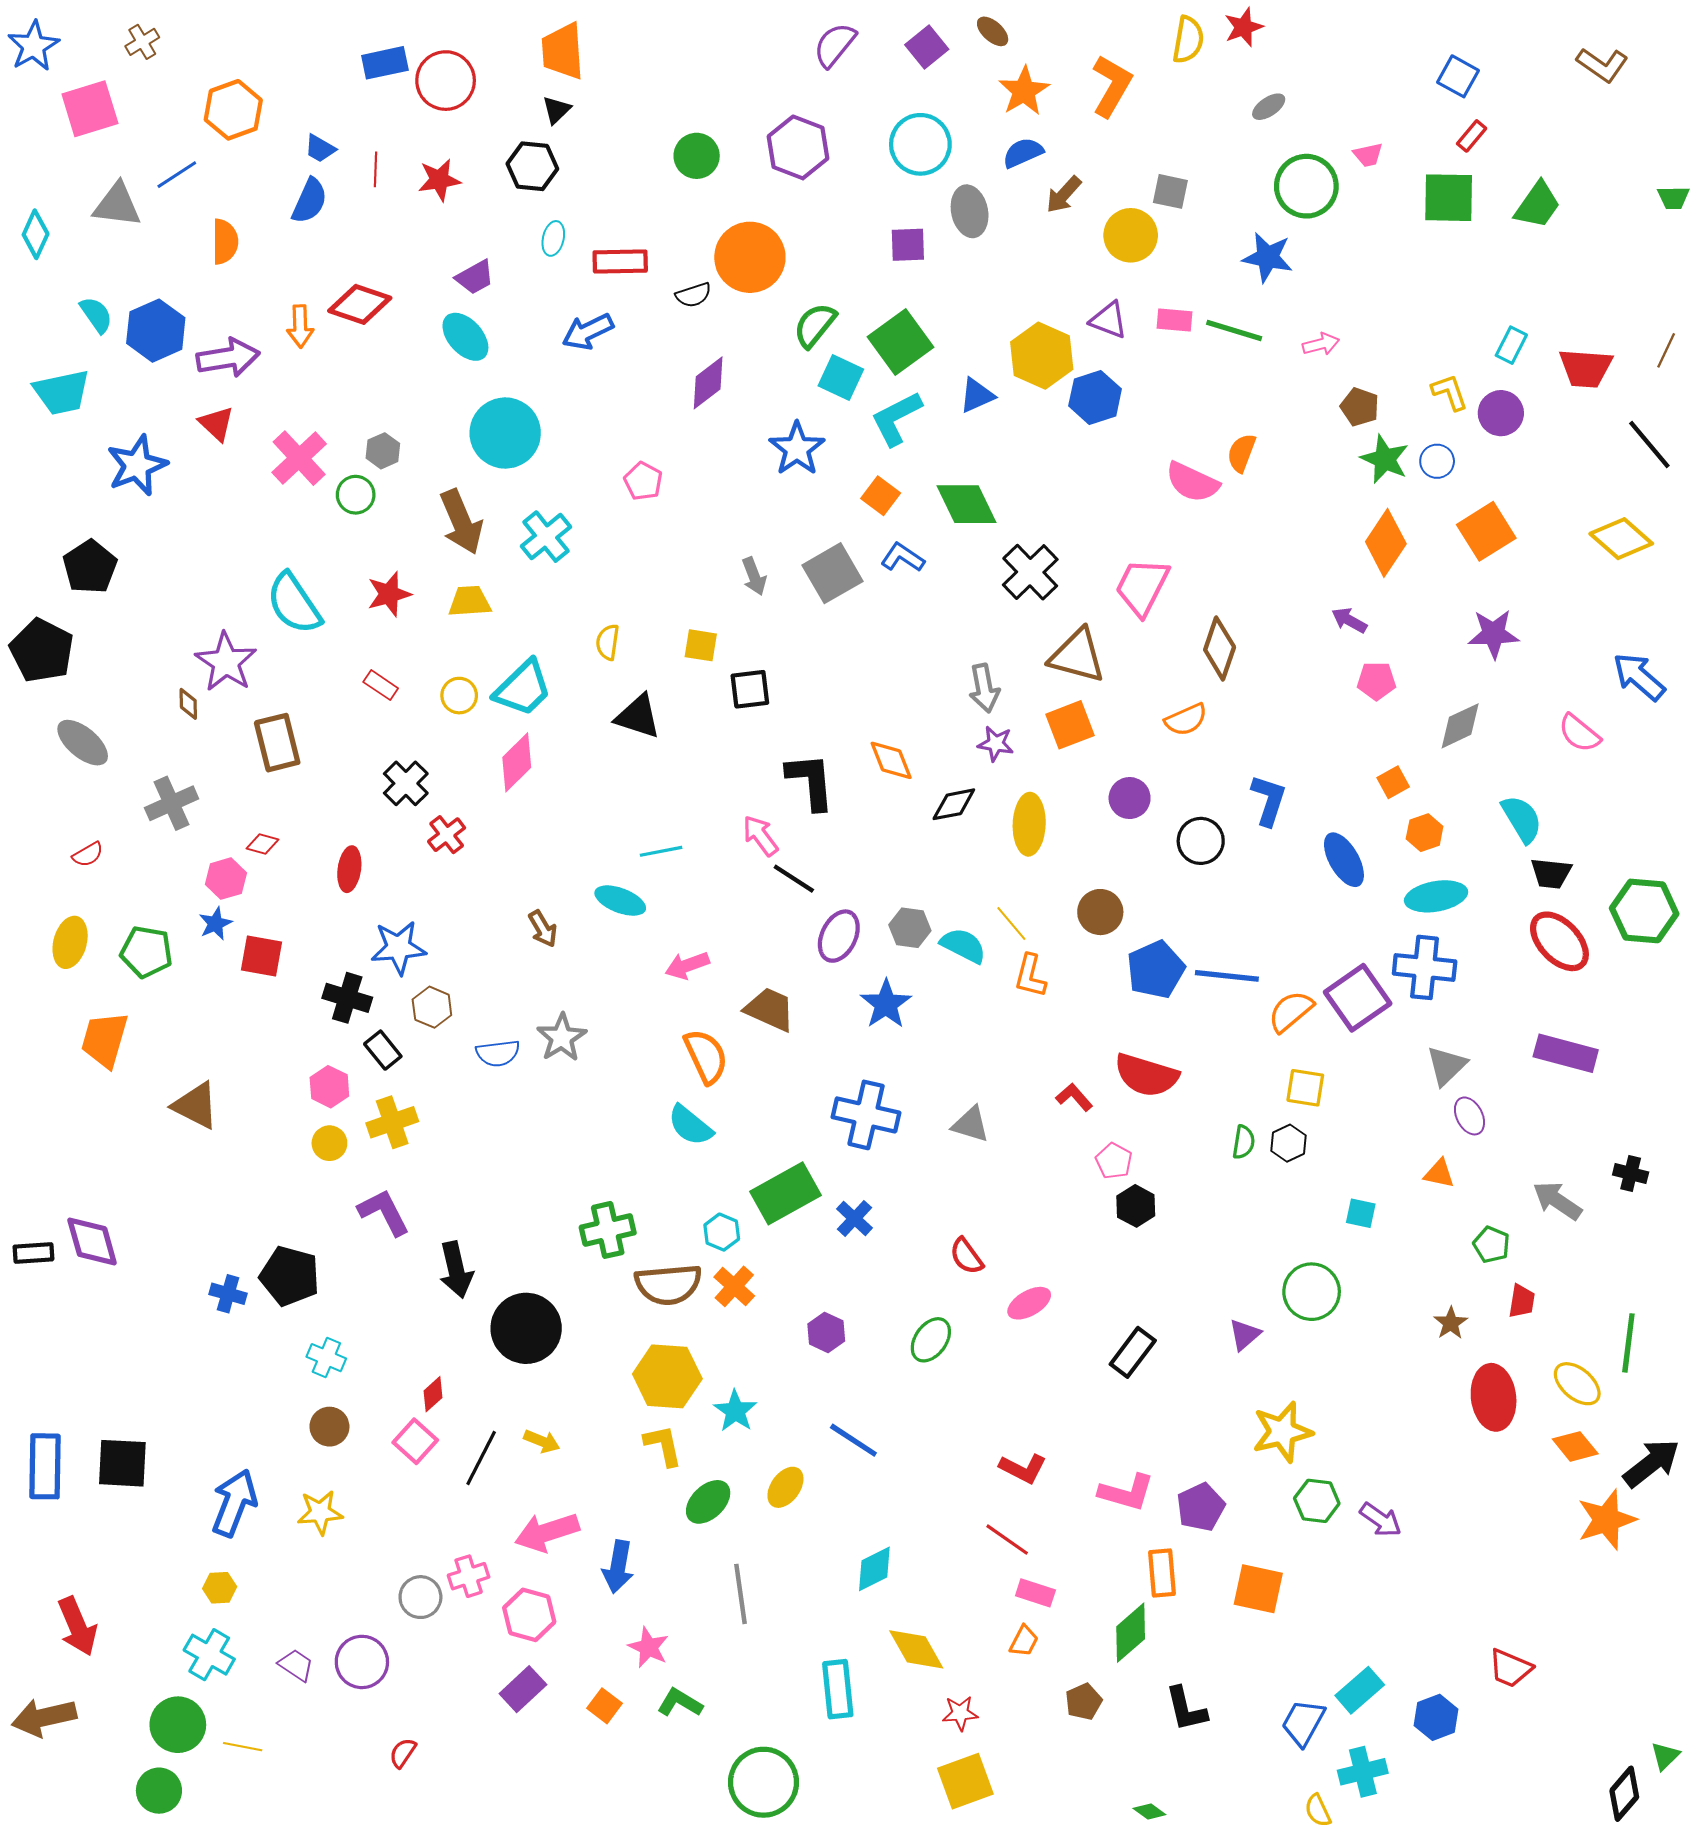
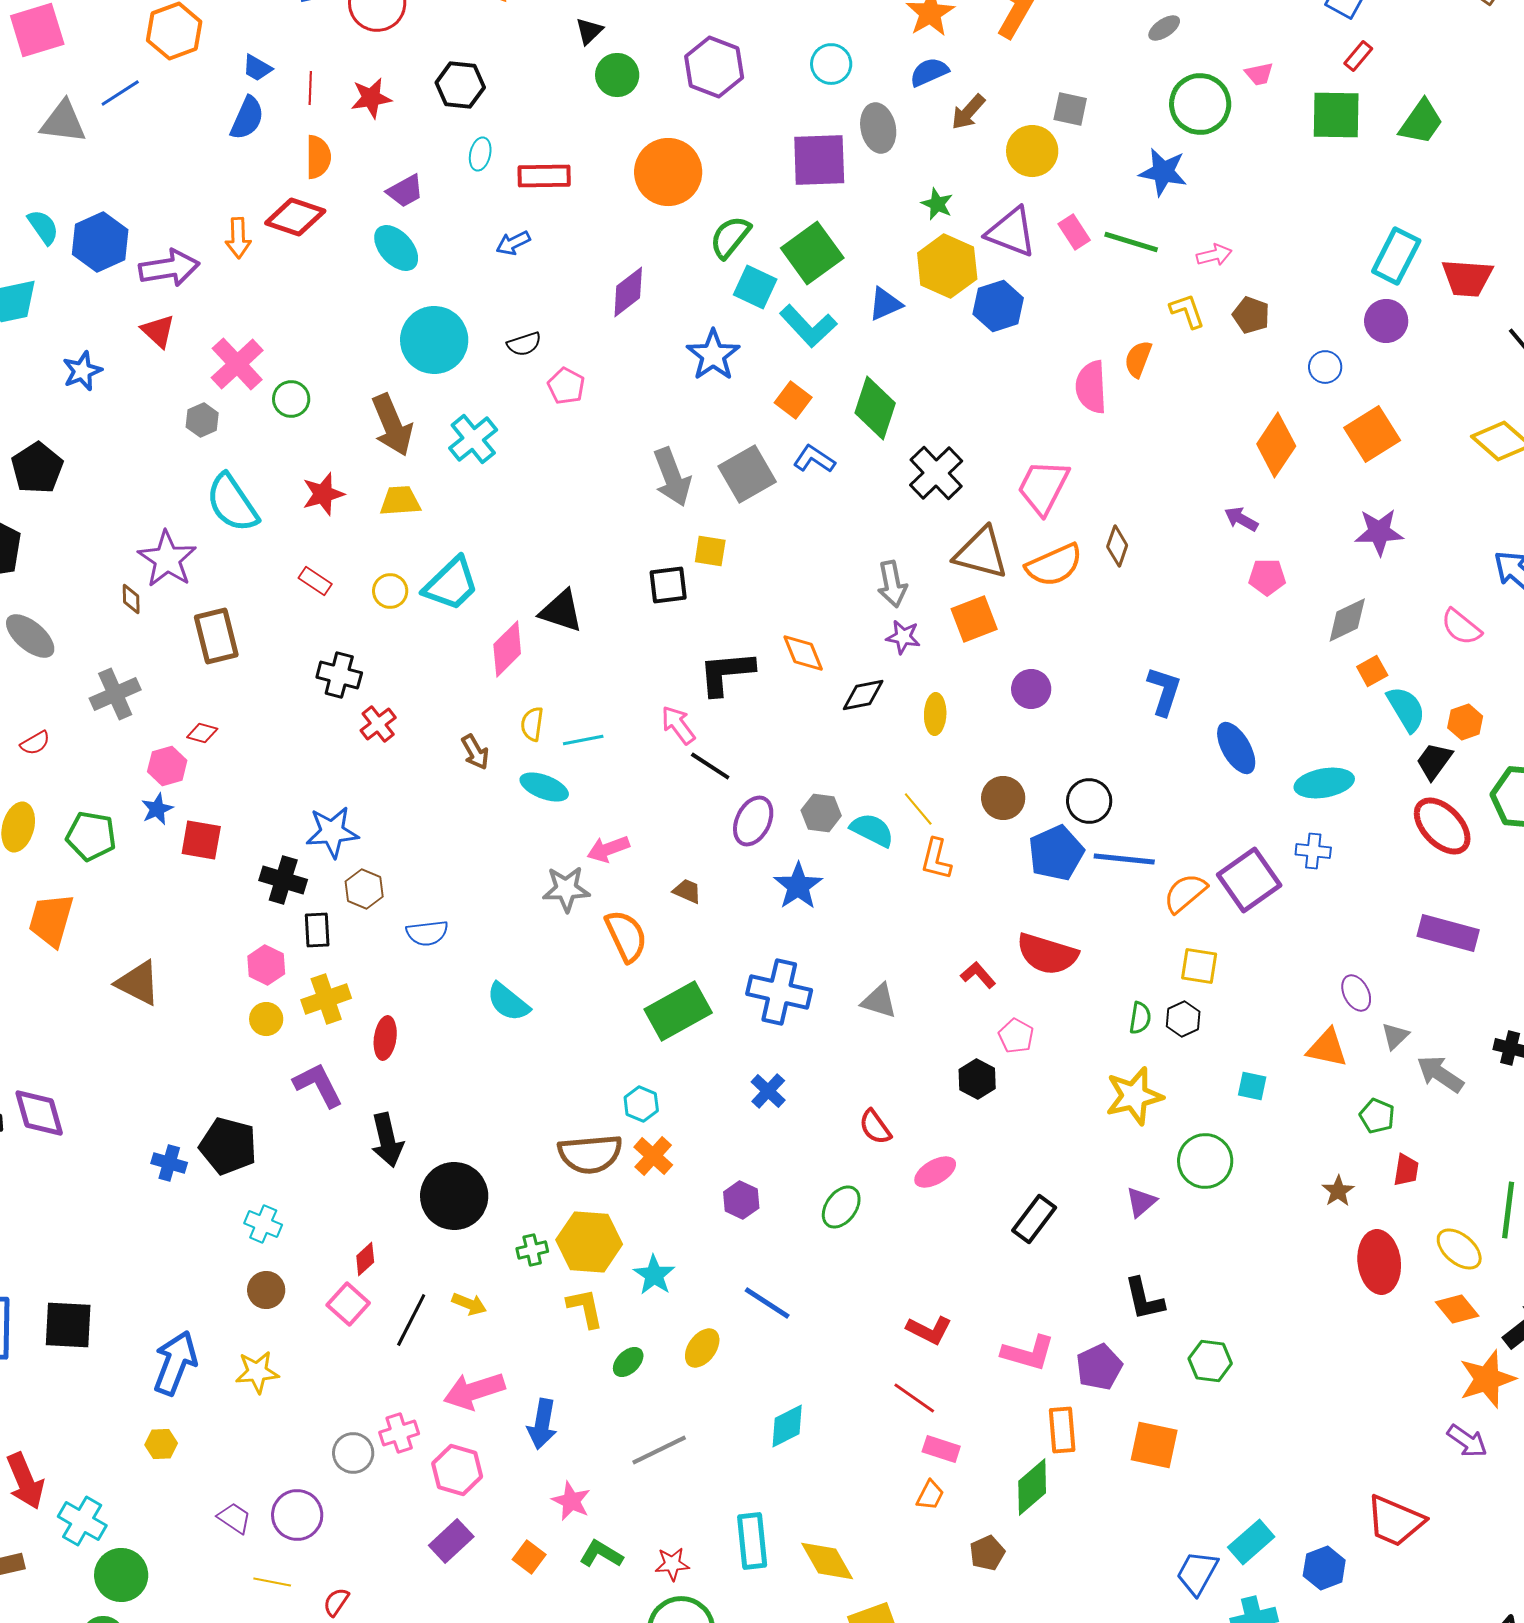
black triangle: (556, 110) -> (589, 31), moved
cyan circle: (920, 144) -> (831, 64), size x0.7
orange semicircle: (225, 242) -> (318, 157), moved
purple square: (908, 245) -> (819, 160), size x1.6
black semicircle: (693, 295) -> (524, 344), moved
purple triangle: (1109, 320) -> (1011, 232), size x1.4
pink rectangle: (1175, 320) -> (1074, 232), turned 52
blue arrow: (588, 332) -> (513, 243), size x0.7
cyan rectangle: (1511, 345) -> (1396, 256), size x1.6
yellow L-shape: (1450, 392) -> (1187, 311), moved
cyan L-shape: (896, 418) -> (808, 326), turned -106
gray hexagon: (383, 451) -> (202, 420), moved
green star: (1385, 459) -> (937, 204), moved, size x0.7
blue star: (137, 465) -> (82, 371), size x0.7
pink semicircle: (1192, 482) -> (1091, 387), turned 62
green diamond: (966, 504) -> (875, 408), turned 44
gray arrow: (754, 576) -> (672, 477), size x1.6
yellow semicircle: (608, 642) -> (532, 724), moved
yellow square: (701, 645) -> (710, 551), moved
brown diamond: (1220, 648) -> (1117, 546), size x0.7
orange semicircle: (1186, 720) -> (1054, 565), moved, size x1.4
pink diamond: (517, 762) -> (507, 649), moved
black L-shape: (811, 781) -> (726, 673), turned -90
orange square: (1393, 782) -> (1372, 671), moved
black cross: (406, 783) -> (339, 675), turned -30
yellow ellipse: (1029, 824) -> (935, 714), size x0.7
orange hexagon: (1425, 833) -> (1465, 722), moved
black circle: (1201, 841) -> (1089, 801), moved
red ellipse: (349, 869) -> (385, 1038), moved
black trapezoid: (1551, 873) -> (1434, 761), turned 120
brown arrow: (543, 929) -> (475, 752), moved
blue cross: (1425, 967) -> (1313, 851), size x0.6
brown trapezoid: (770, 1009) -> (687, 891), size x0.6
gray star: (562, 1038) -> (566, 889), moved, turned 30
black rectangle: (383, 1050) -> (317, 930), turned 36
gray triangle: (1446, 1066) -> (1395, 1036), moved, size x0.7
cyan semicircle: (690, 1125) -> (508, 1002), moved
orange triangle: (1439, 1174) -> (1327, 1048), size x1.4
green rectangle: (785, 1193) -> (678, 1011), moved
black hexagon: (1136, 1206) -> (977, 1079), moved
green cross: (608, 1230) -> (532, 1250), moved, size x0.6
yellow star: (1282, 1432) -> (1134, 1096), moved
green ellipse: (708, 1502) -> (628, 1362), size x0.7
purple arrow: (1381, 1520) -> (1467, 1441), moved
gray line: (741, 1594) -> (659, 1450), turned 72
yellow diamond: (916, 1649) -> (827, 1561), moved
cyan cross: (209, 1655) -> (82, 1521), moved
red trapezoid: (1510, 1668) -> (1395, 1521), size x1.4
black L-shape: (1186, 1709) -> (1144, 1299), moved
red star: (960, 1713) -> (672, 1564), moved
yellow line: (243, 1747) -> (272, 1582), moved

